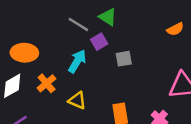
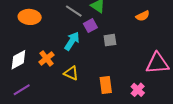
orange semicircle: (175, 29) -> (143, 16), moved
orange ellipse: (24, 53) -> (30, 17), moved

